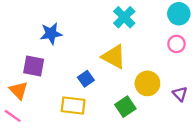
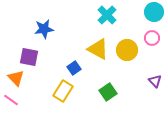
yellow circle: (147, 83) -> (127, 50), moved
yellow rectangle: (73, 105) -> (63, 91), turned -65

